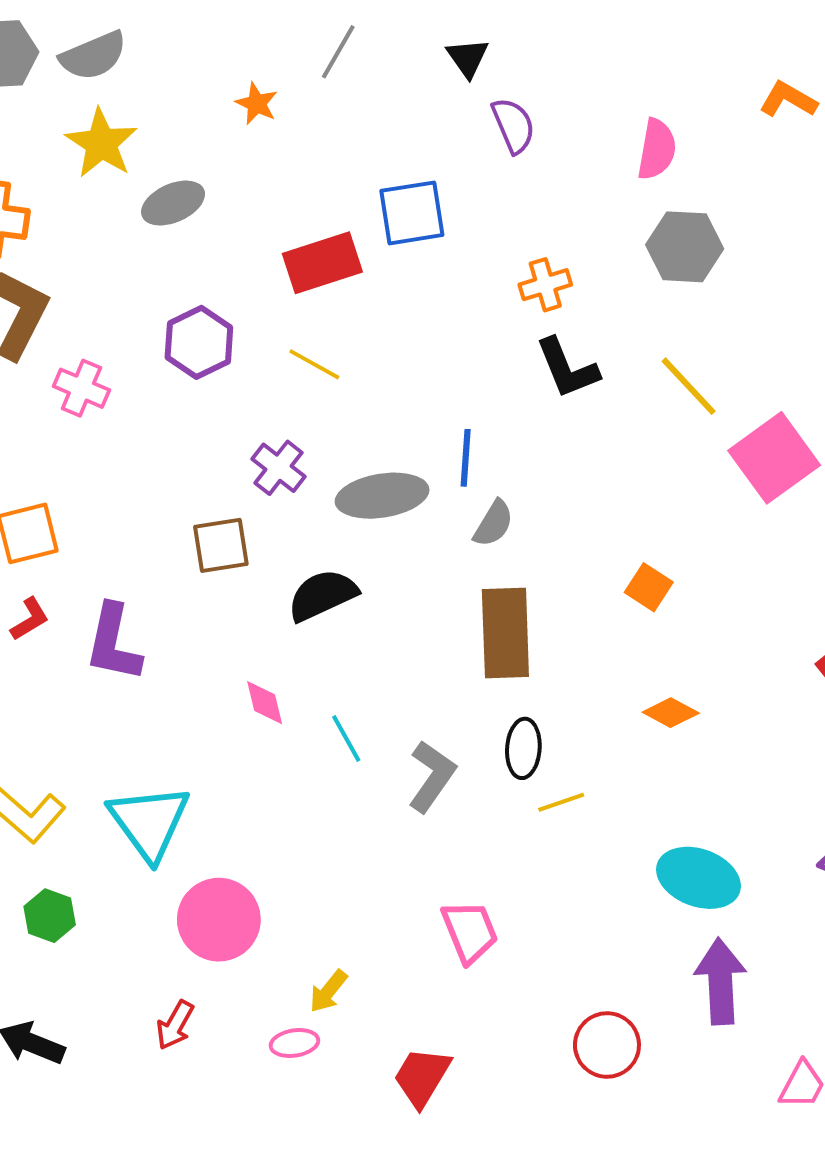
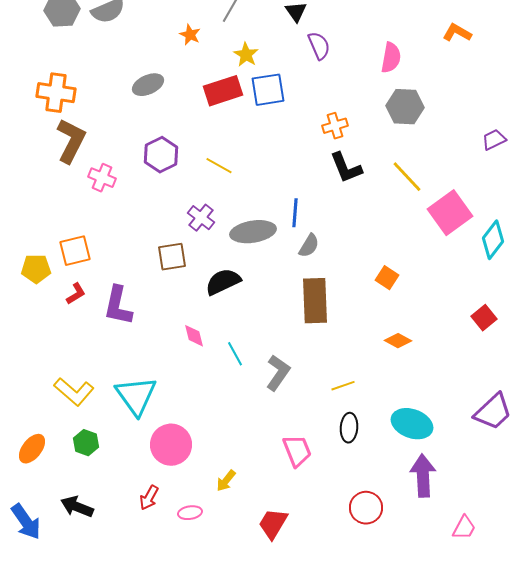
yellow star: (101, 143) -> (246, 55), moved, size x0.7
red rectangle: (322, 263) -> (223, 91), moved
black ellipse: (523, 748) -> (349, 428), moved
pink ellipse: (294, 1043) -> (190, 513), moved

